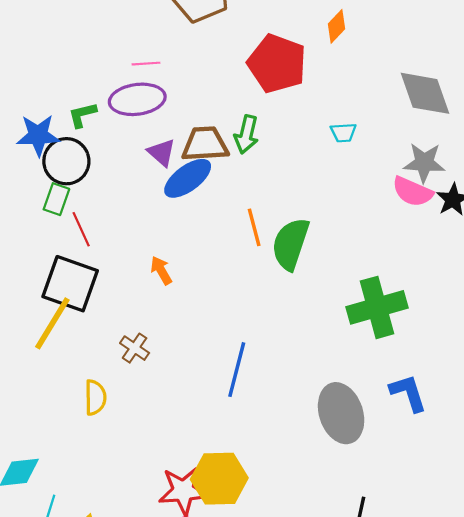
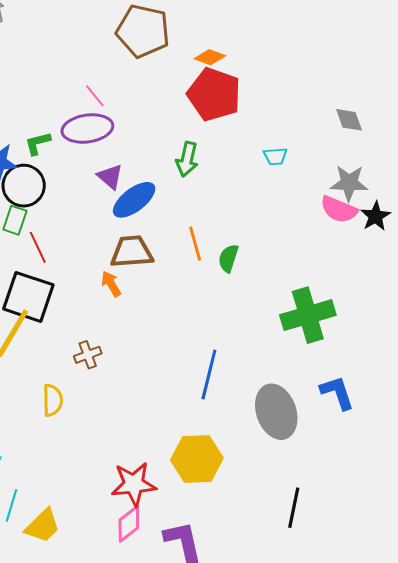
orange diamond: (336, 26) -> (210, 57), moved, turned 68
pink line: (146, 64) -> (95, 96), turned 55
gray diamond: (425, 93) -> (349, 120), size x0.6
brown trapezoid: (205, 144) -> (132, 252), moved
green semicircle: (291, 244) -> (228, 258), size x0.6
brown cross: (135, 348) -> (88, 355), turned 36
blue line: (237, 370) -> (209, 375), moved
yellow hexagon: (219, 479) -> (197, 459), moved

